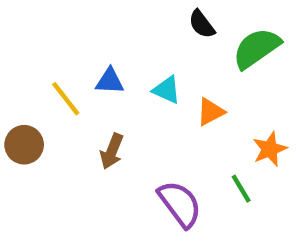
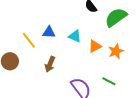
orange star: (270, 149) -> (116, 51), moved
green line: (241, 189) -> (109, 81), turned -32

